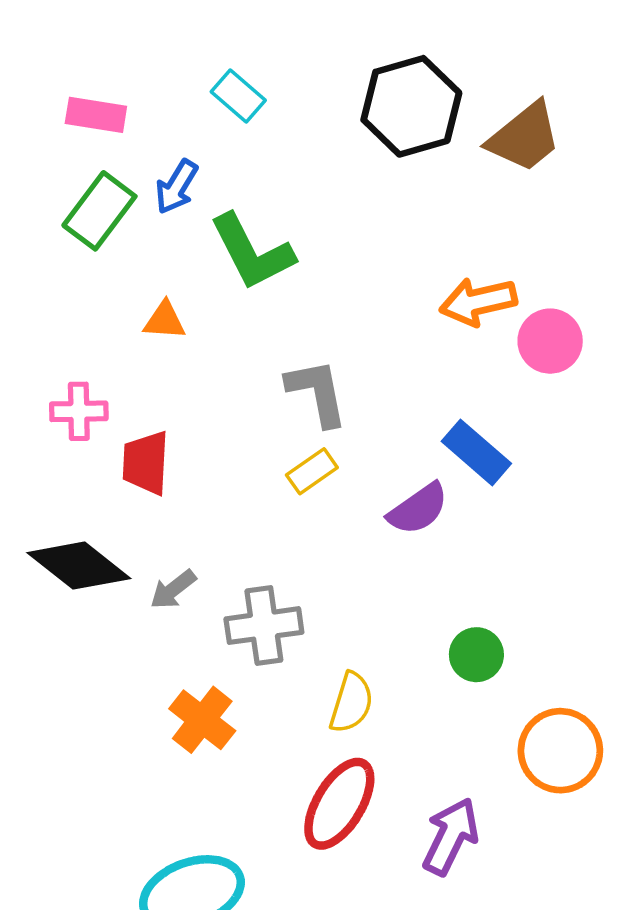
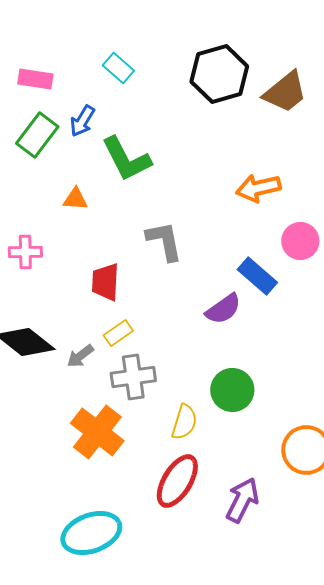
pink circle: (550, 341) -> (300, 241), moved
red trapezoid: (146, 463) -> (105, 282), moved
yellow rectangle: (312, 471) -> (118, 333), moved
green circle: (476, 655) -> (232, 390), moved, size x1.4
orange cross: (202, 720) -> (97, 432), size x1.4

